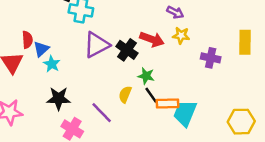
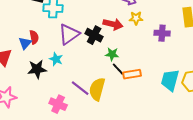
red semicircle: (27, 40) -> (34, 37), moved
cyan star: (52, 64) -> (56, 59), moved
yellow semicircle: (125, 94) -> (97, 89), moved, size x1.6
black star: (59, 98) -> (37, 69), moved
cyan trapezoid: (185, 113) -> (170, 80), moved

